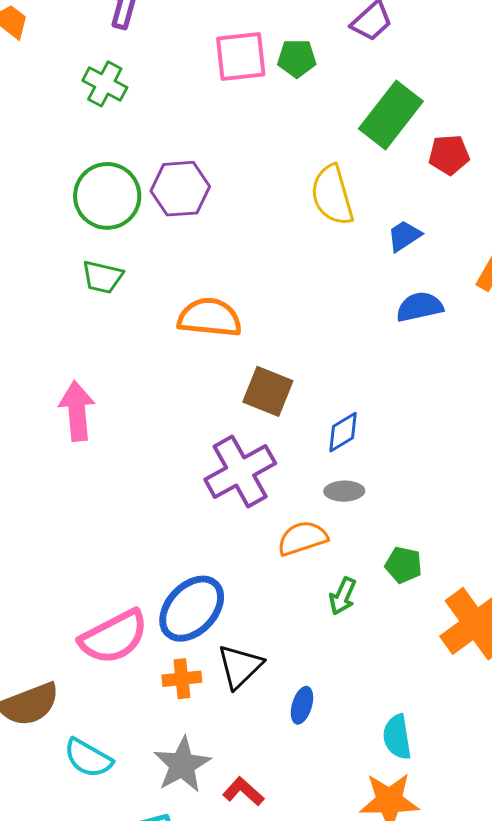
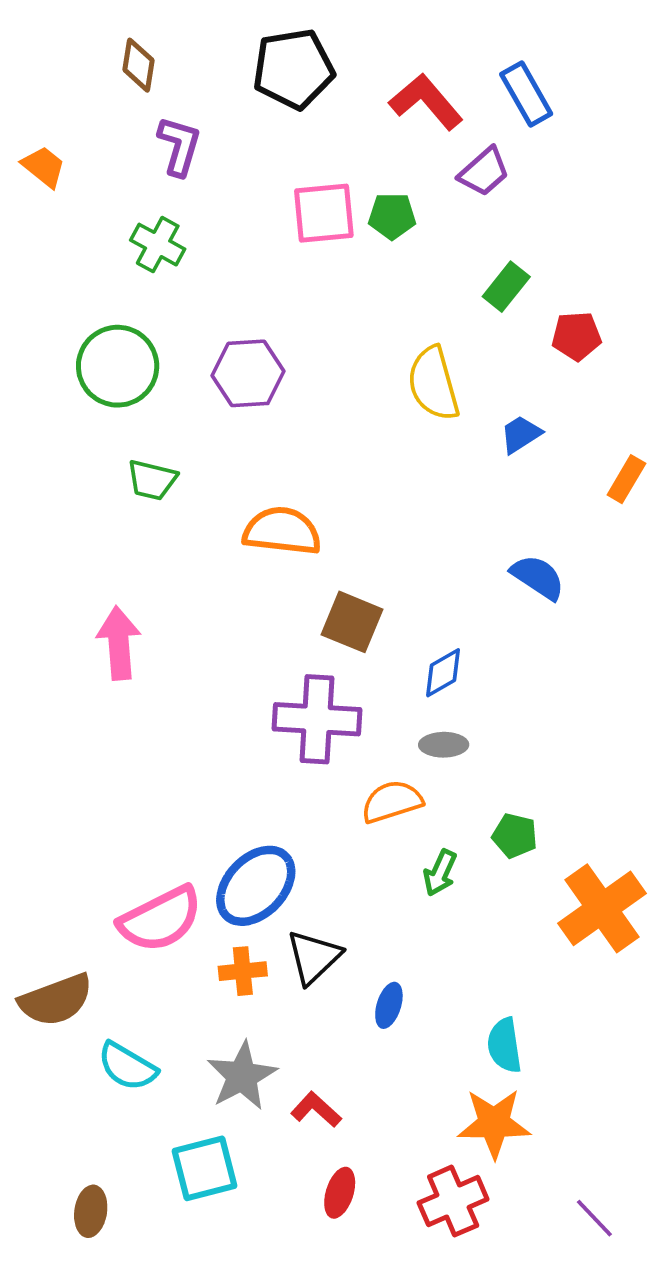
green rectangle: (391, 115) -> (506, 287), size x0.6
green circle: (107, 196) -> (118, 366), moved
blue semicircle: (420, 307) -> (538, 577), moved, turned 45
purple cross: (240, 471) -> (317, 719), turned 32

